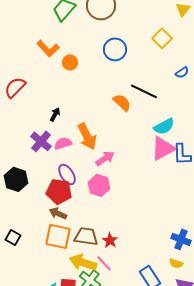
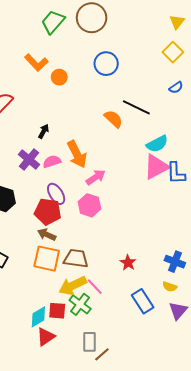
yellow square: (162, 38) -> (173, 52), moved
red star: (110, 240) -> (128, 263), moved
yellow arrow: (83, 262) -> (73, 286), turned -44

